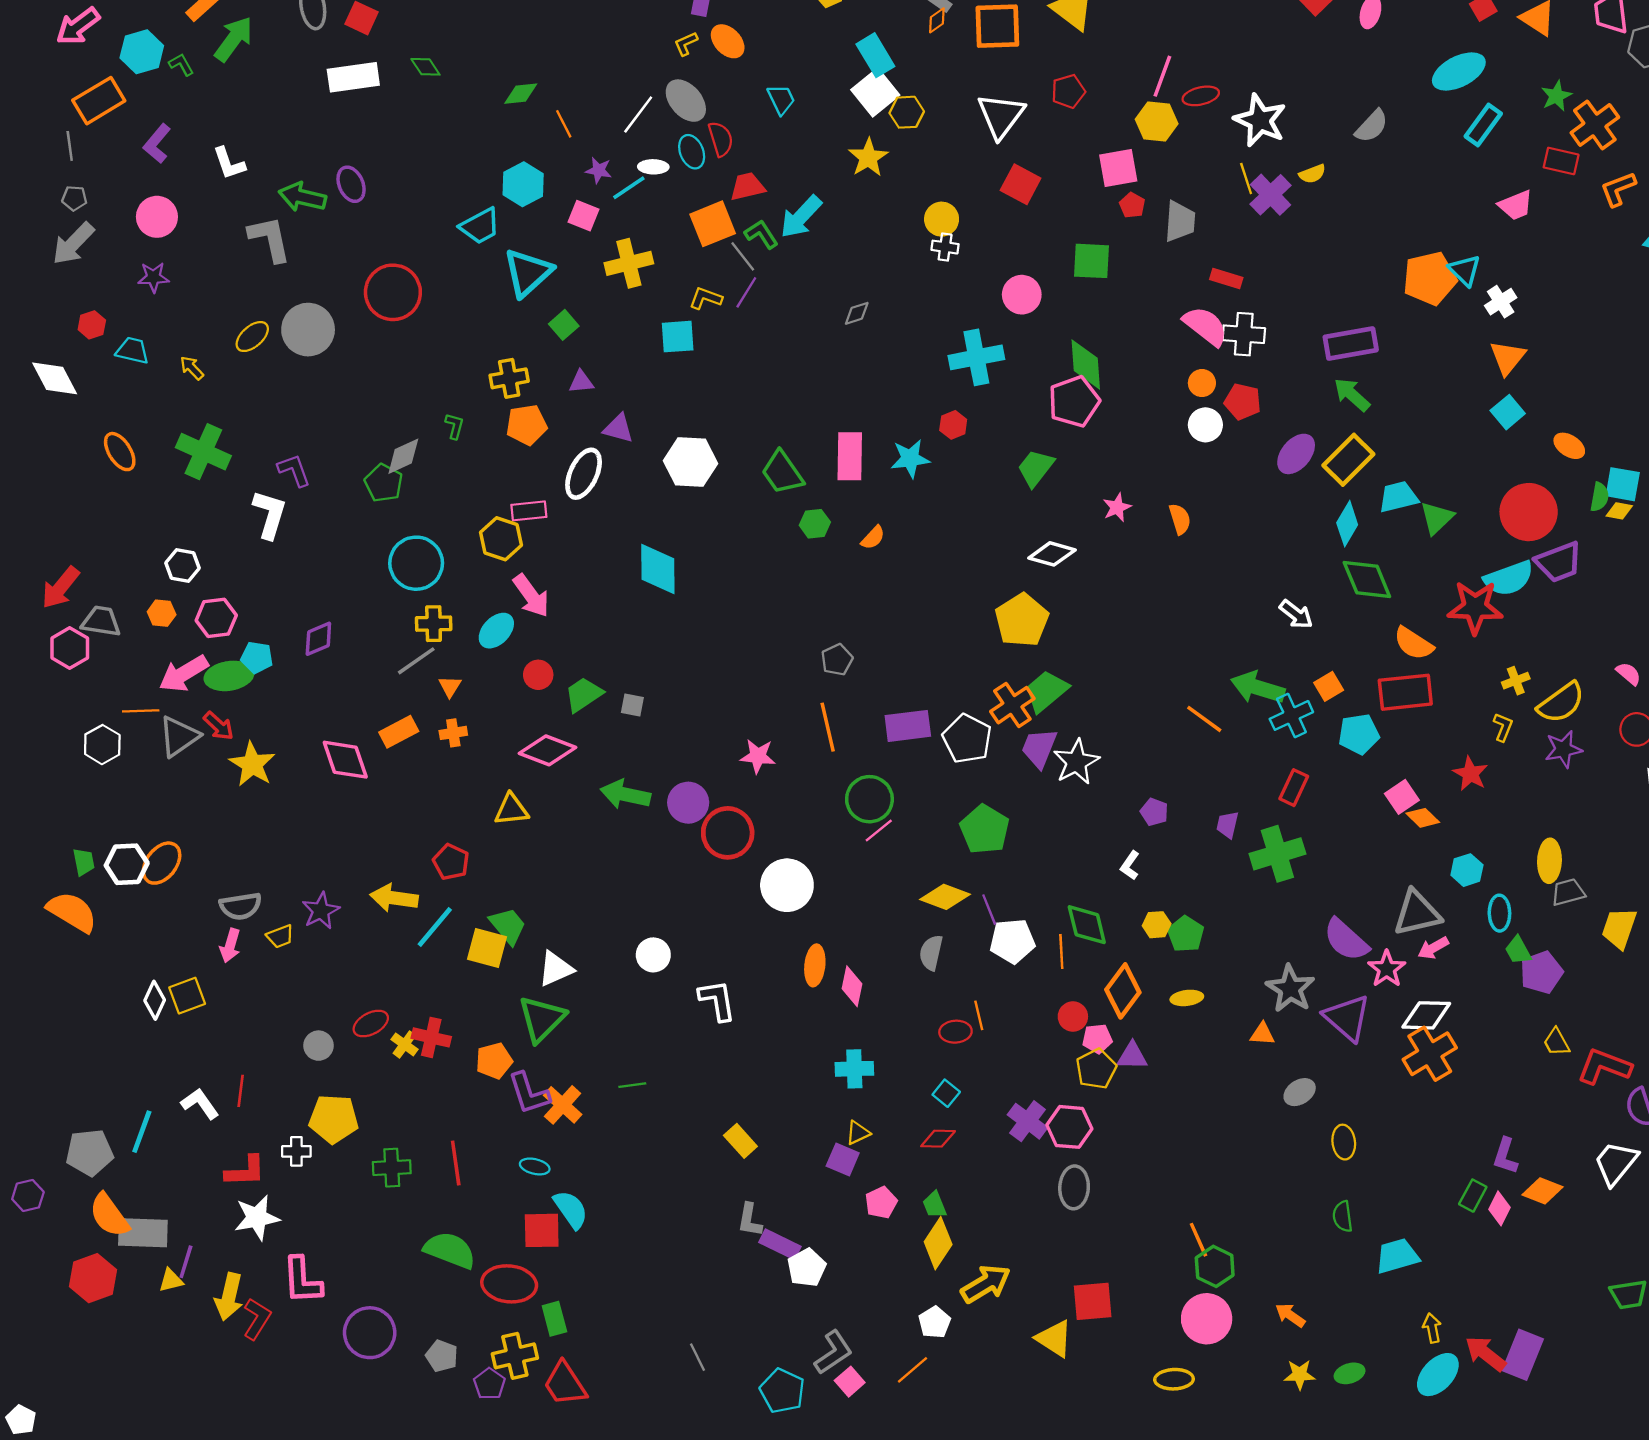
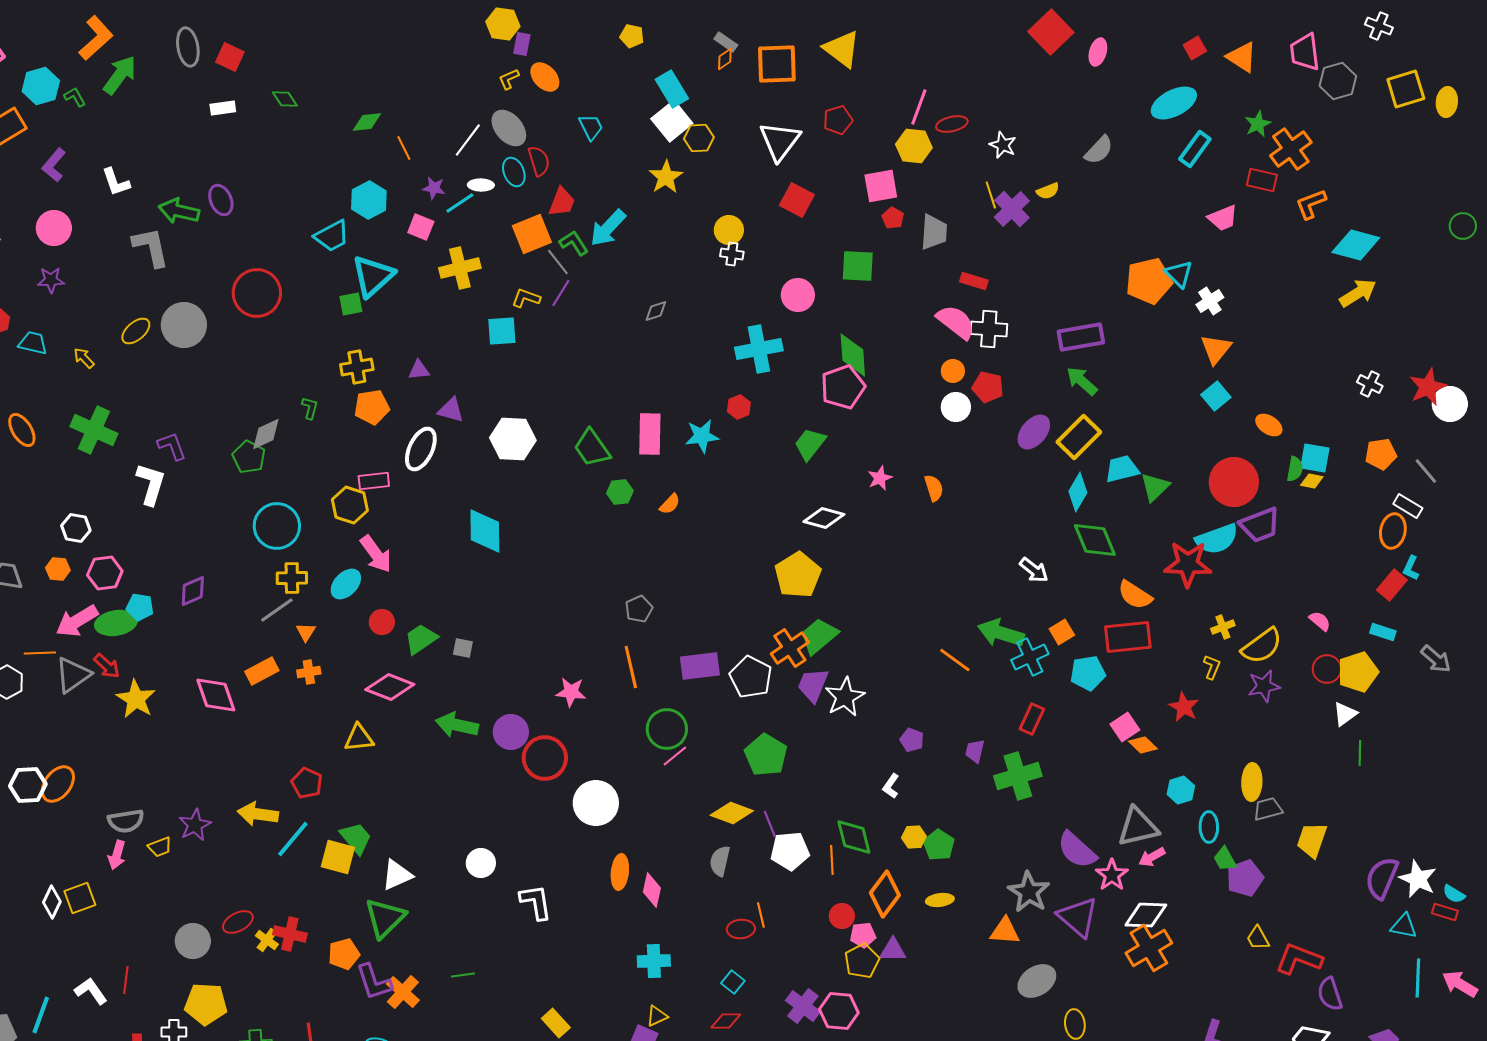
white rectangle: (353, 77) -> (223, 108), size x0.6
white star: (1260, 120) -> (1003, 145), size x0.6
red trapezoid: (747, 187) -> (562, 202), turned 124
green square: (564, 325) -> (351, 304), moved, turned 30
orange triangle: (1262, 1034) -> (1005, 931), size x1.4
gray circle: (318, 1046) -> (193, 941), size x1.4
gray ellipse: (1300, 1092) -> (1037, 981), size x1.4

